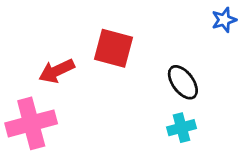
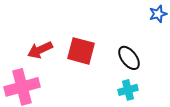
red square: (113, 48) -> (81, 51), moved

